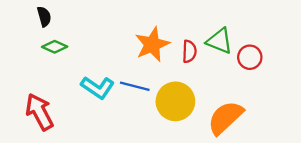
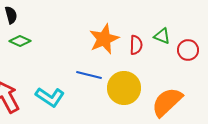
green triangle: (220, 41) -> (162, 36), size x0.7
cyan L-shape: (98, 87) -> (50, 97), moved

